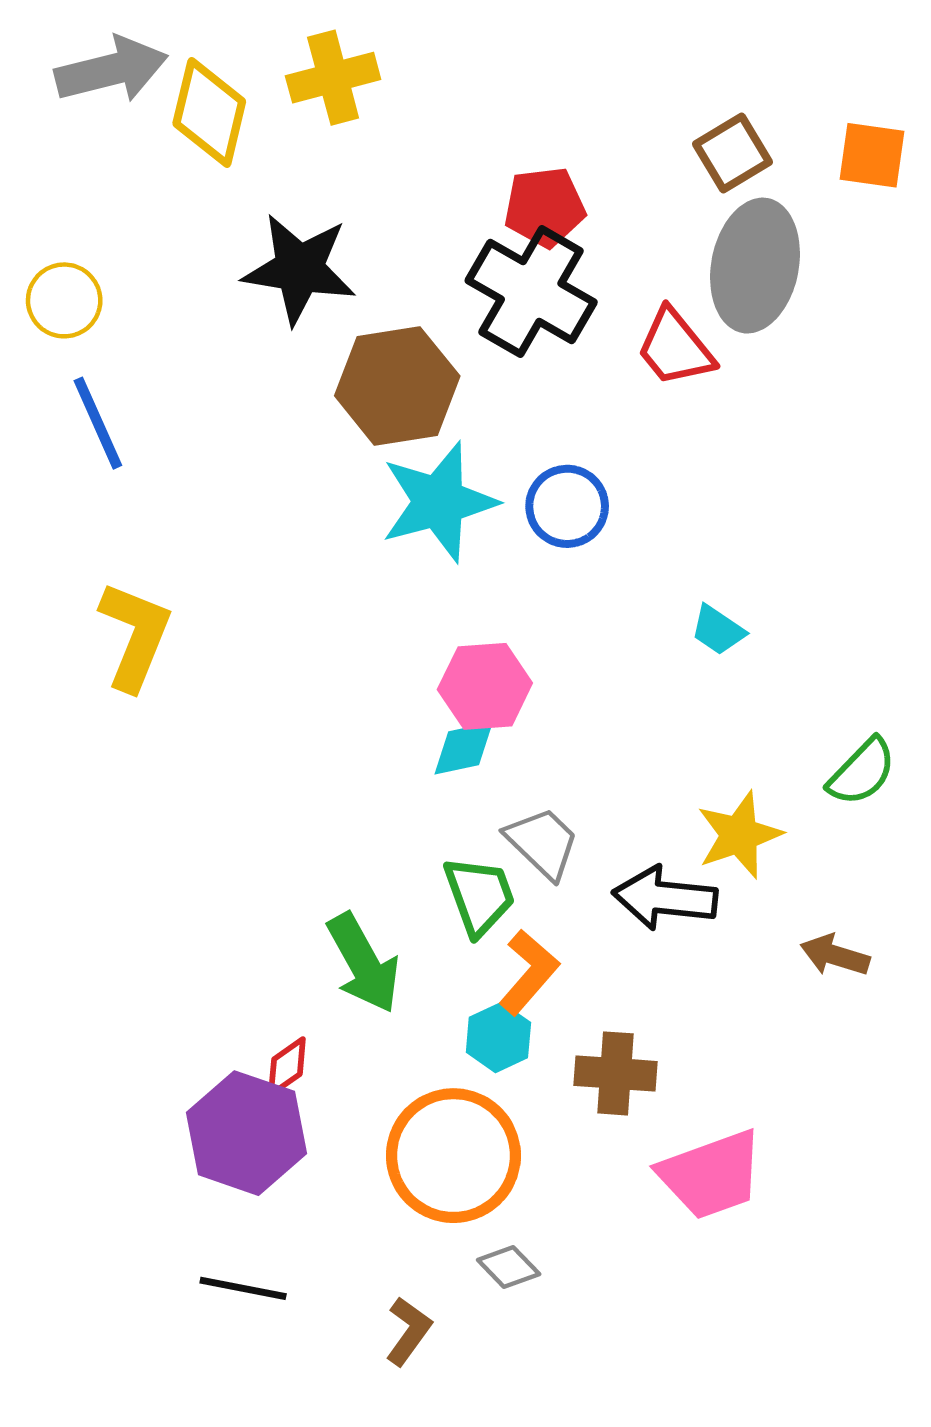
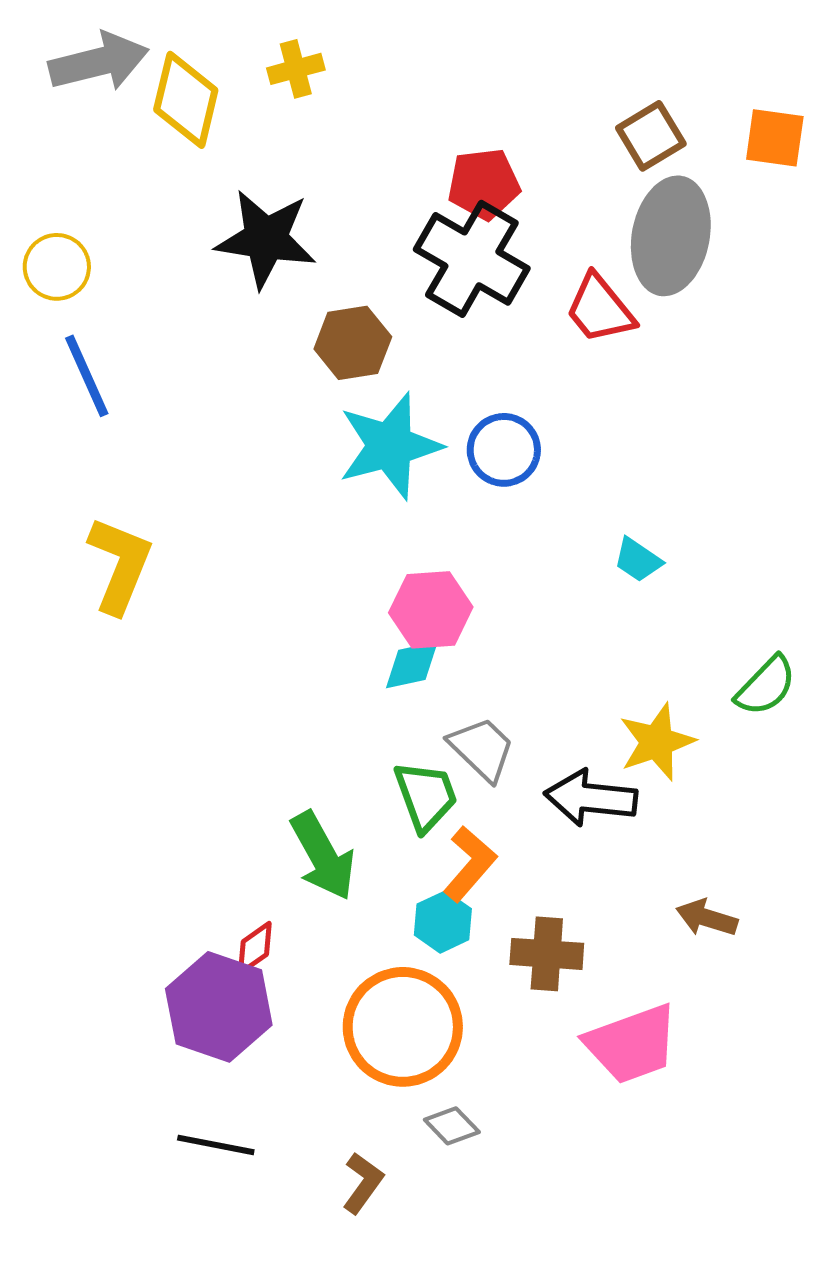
yellow cross: (333, 78) -> (296, 69), size x0.7
brown hexagon: (397, 386) -> (353, 343), size x0.7
brown arrow: (835, 955) -> (707, 918), moved

